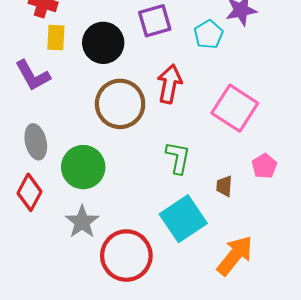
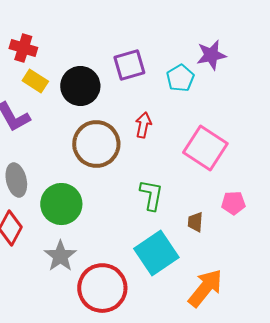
yellow rectangle: (56, 38) -> (35, 81), turned -60
red arrow: (170, 84) -> (143, 125), size x0.7
pink pentagon: (264, 166) -> (233, 203), turned 30

